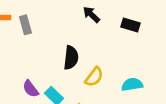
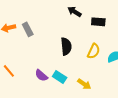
black rectangle: (130, 25) -> (98, 22), moved
yellow semicircle: (94, 77) -> (94, 51), moved

